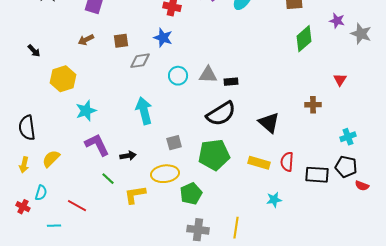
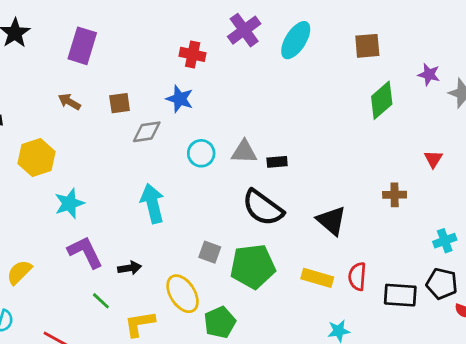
brown arrow: (86, 40) -> (69, 102), turned 56
black semicircle: (221, 114) -> (263, 208), turned 68
gray square: (174, 143) -> (210, 252), moved, turned 35
yellow ellipse: (165, 174) -> (183, 294), turned 64

